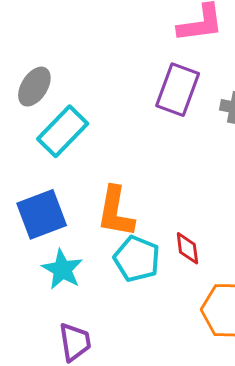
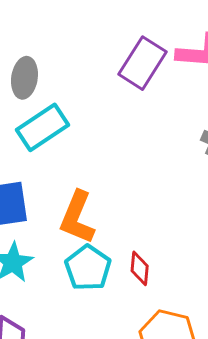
gray ellipse: (34, 87) -> (24, 78), turned -36
purple rectangle: (178, 90) -> (143, 63), moved

